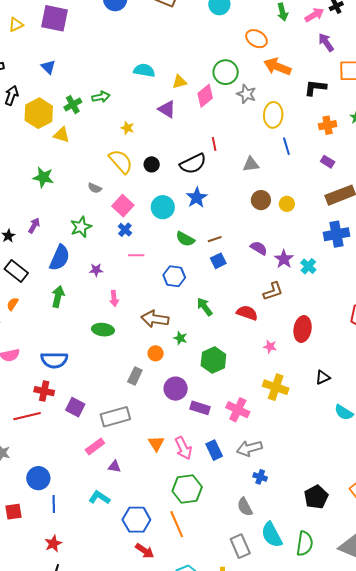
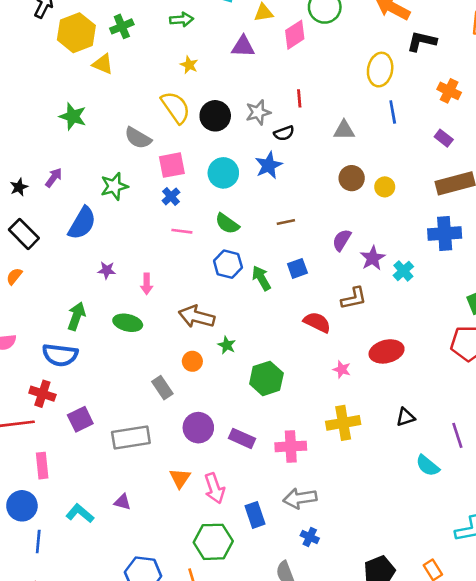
black L-shape: (315, 88) -> (422, 41), moved
gray star: (246, 94) -> (258, 112), moved, turned 30
green arrow: (101, 97) -> (182, 20), moved
purple triangle: (167, 109) -> (243, 46), turned -36
orange cross: (328, 125) -> (449, 91), turned 30
black circle: (152, 164) -> (215, 116), size x1.5
black semicircle: (193, 164) -> (284, 133), moved, size x0.6
gray semicircle: (95, 188) -> (138, 138), size x1.5
pink square: (123, 206) -> (172, 165), turned 30
green semicircle: (185, 239) -> (227, 224), moved
purple semicircle: (259, 248) -> (342, 240), turned -96
blue square: (218, 261) -> (297, 268), moved
purple star: (96, 270) -> (107, 270), moved
green arrow: (58, 297) -> (76, 316), moved
green arrow: (205, 307) -> (261, 278), moved
red ellipse: (303, 329) -> (387, 351), turned 60
gray rectangle: (135, 376) -> (162, 388), turned -66
yellow cross: (276, 387) -> (343, 423), turned -35
purple circle: (176, 389) -> (198, 428), moved
purple square: (75, 407) -> (80, 419), turned 30
pink cross: (238, 410) -> (291, 446), turned -35
pink rectangle: (95, 446) -> (42, 466), moved, turned -66
blue rectangle: (214, 450) -> (255, 515), moved
cyan L-shape: (99, 497) -> (80, 513), moved

